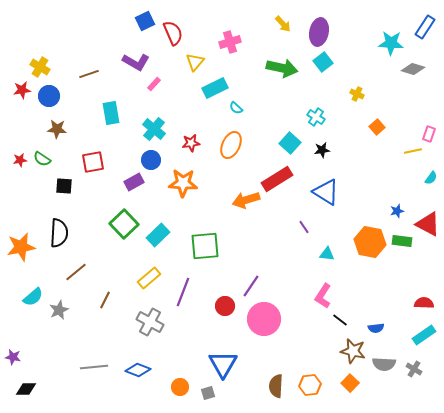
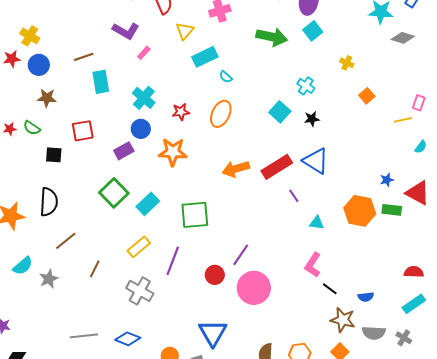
brown line: (89, 74) -> (84, 57), moved
red rectangle: (277, 179) -> (277, 167), moved

